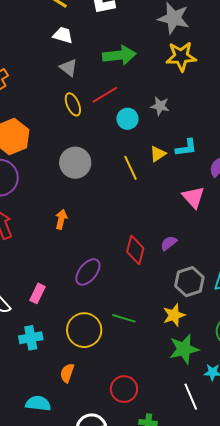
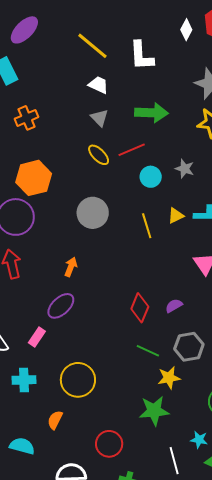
yellow ellipse: (73, 104) -> (99, 155), turned -30
purple ellipse: (88, 272) -> (61, 306), moved
green line: (124, 318) -> (148, 351), moved
green star: (184, 349) -> (154, 411), moved

